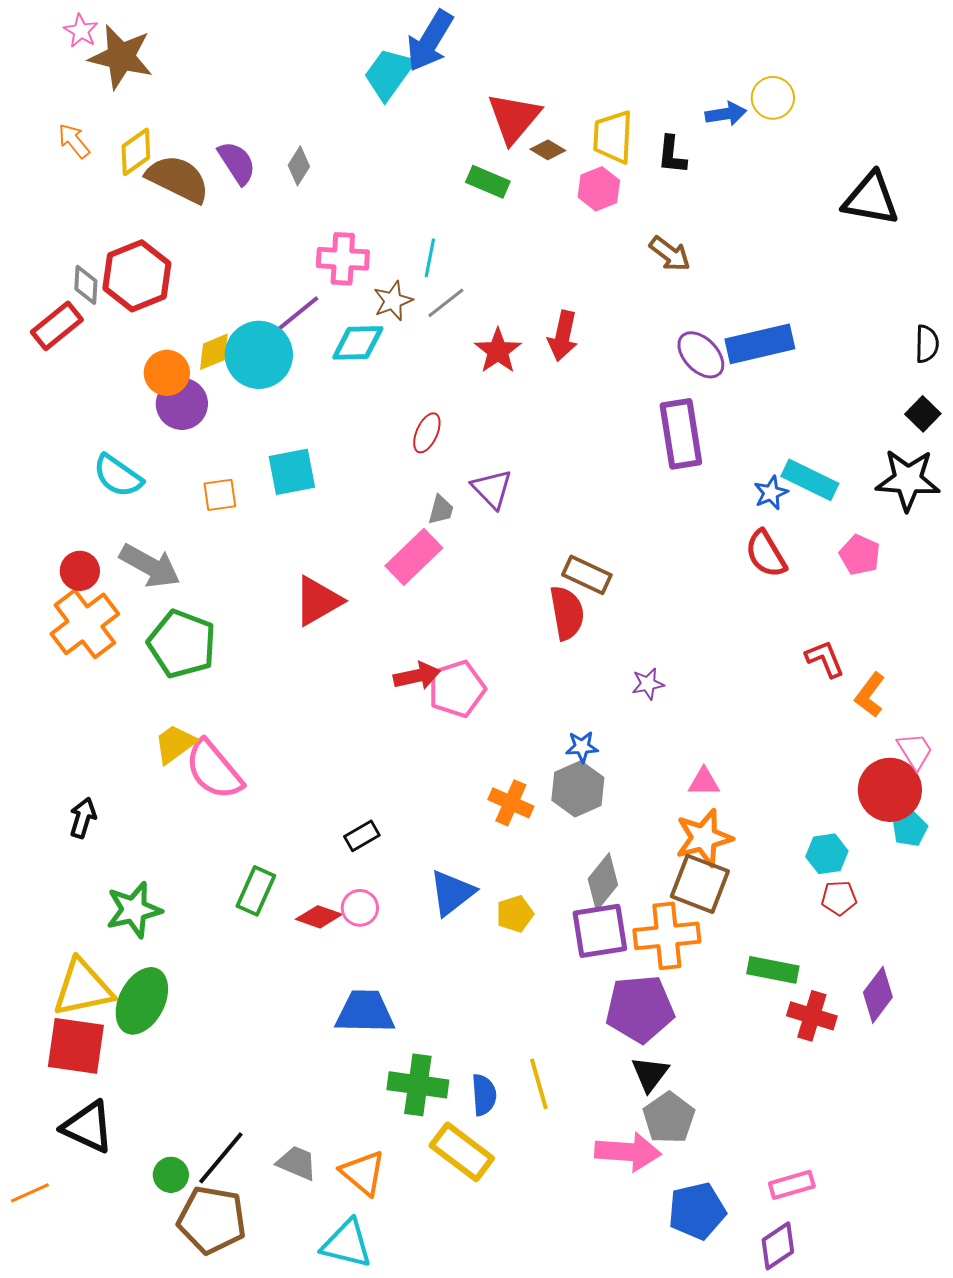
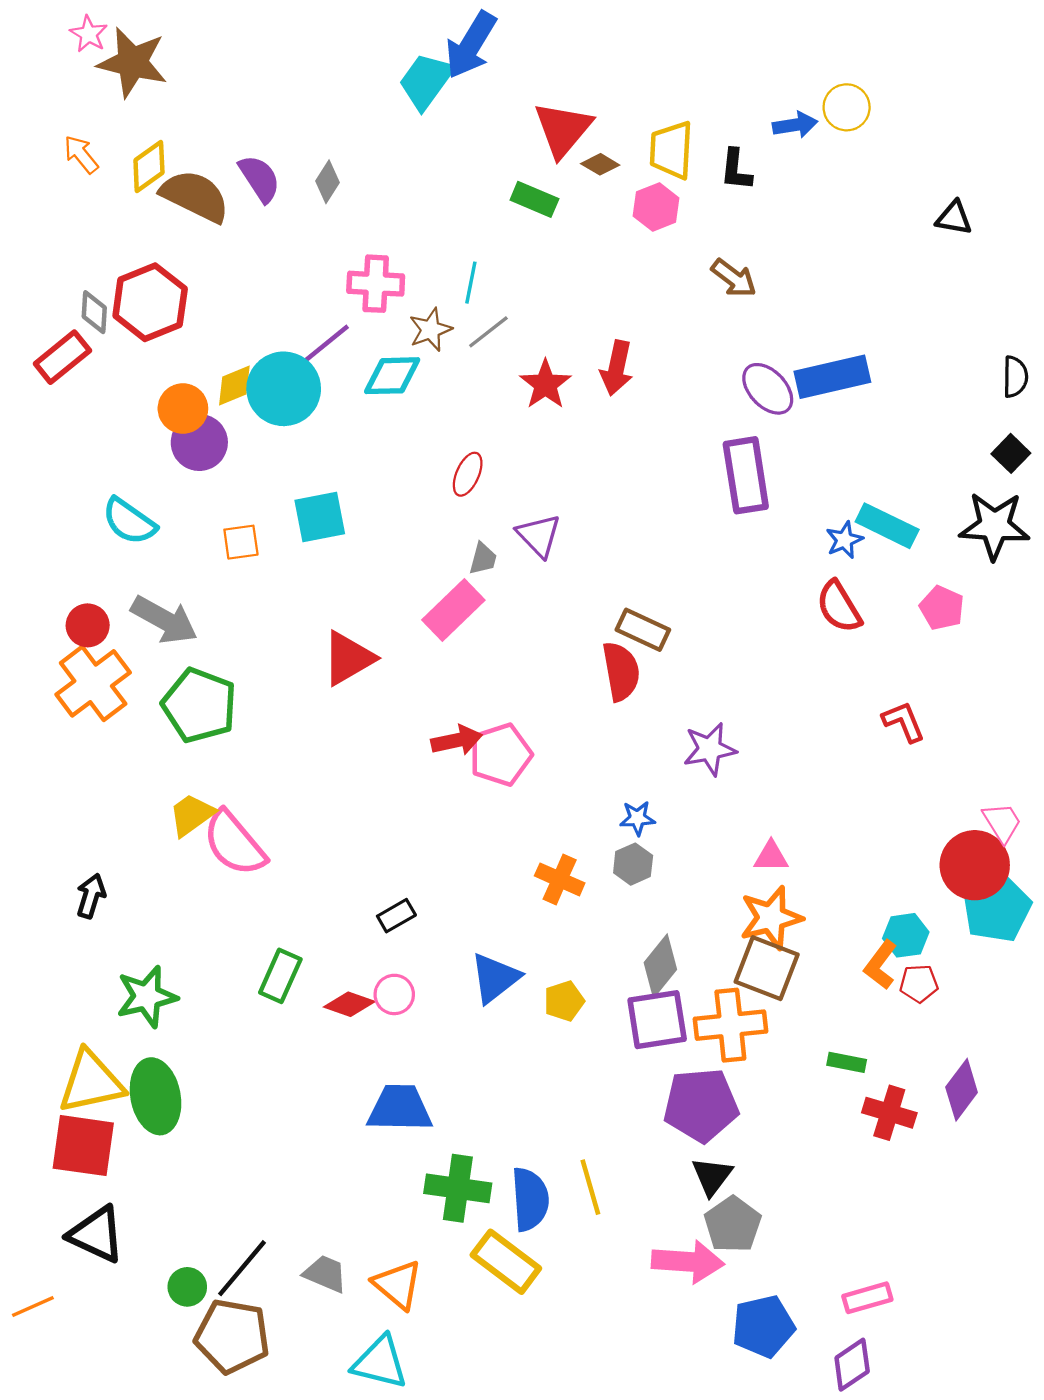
black triangle: (871, 199) -> (954, 218), size x0.6
purple star: (648, 684) -> (710, 749), size x1.5
orange L-shape: (870, 695) -> (881, 965), moved
gray hexagon: (578, 789) -> (633, 864), size x0.7
cyan pentagon: (910, 829) -> (997, 908), size x1.8
green rectangle: (773, 970) -> (847, 1062), size x0.7
green ellipse: (142, 1001) -> (156, 1096), turned -38
blue semicircle: (484, 1095) -> (530, 1199), size x1.4

